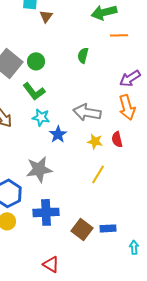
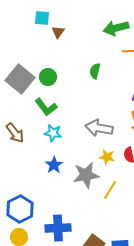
blue star: (58, 134) -> (54, 165), moved
gray star: (39, 169) -> (86, 175), moved

